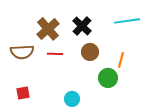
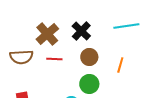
green circle: (108, 78) -> (89, 84), moved

